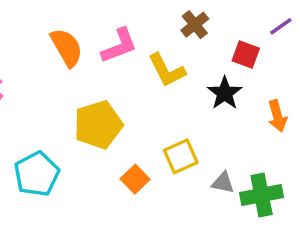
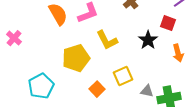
red square: (246, 54) -> (168, 23), moved
yellow L-shape: (167, 70) -> (107, 40), moved

